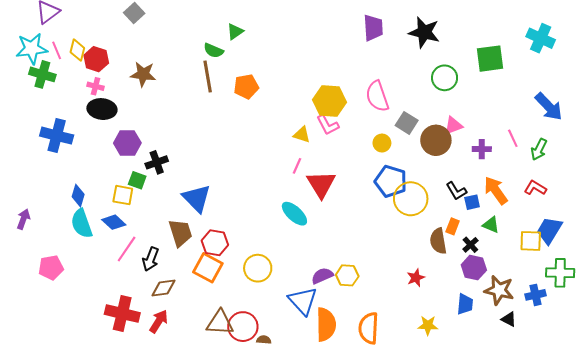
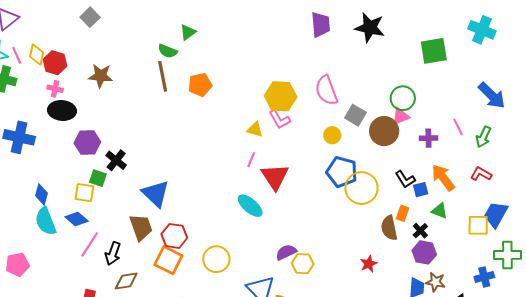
green circle: (445, 78) -> (403, 98), moved
black cross: (157, 162) -> (116, 160), turned -30
purple semicircle: (322, 276) -> (286, 252), moved
brown star: (499, 290) -> (435, 282), moved, size x0.7

